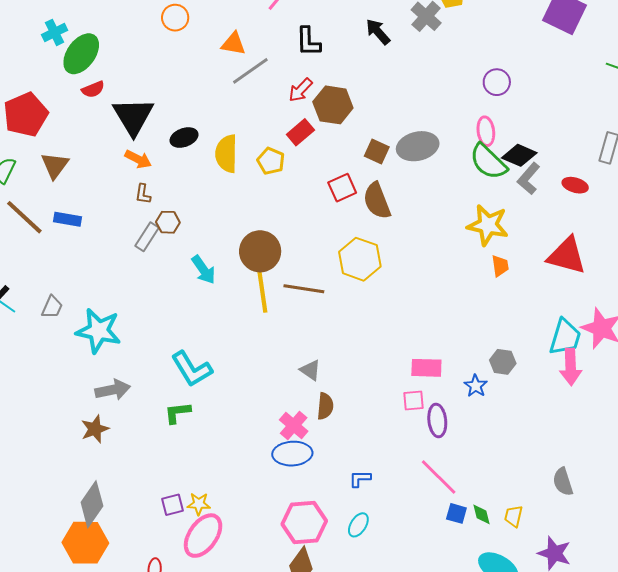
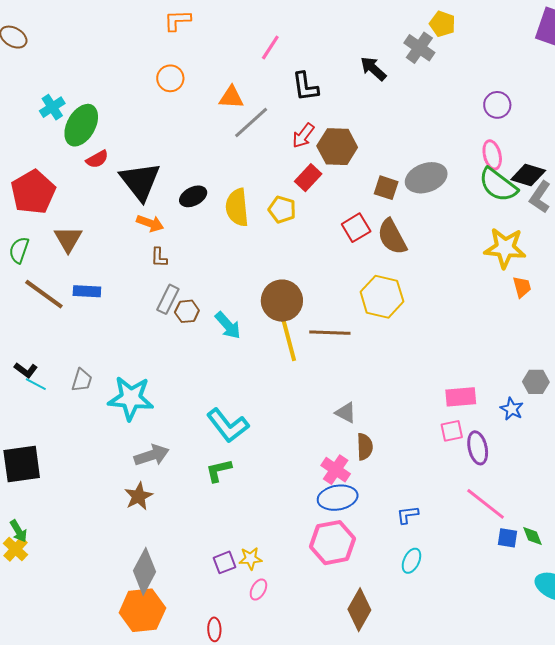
brown hexagon: (168, 222) -> (187, 311), moved
pink hexagon: (304, 522) -> (333, 543), moved
pink ellipse: (203, 536) -> (258, 589), size x0.5

